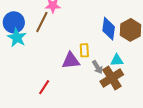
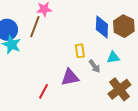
purple triangle: (71, 61) -> (70, 77), moved
brown cross: (112, 78) -> (119, 89), moved

